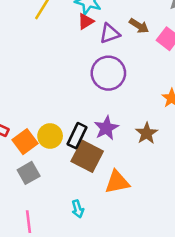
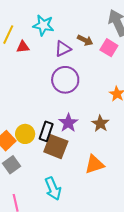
red triangle: (86, 21) -> (23, 47), moved, turned 32
orange triangle: (117, 182) -> (94, 164), moved
cyan arrow: (78, 209) -> (53, 189), size x1.6

